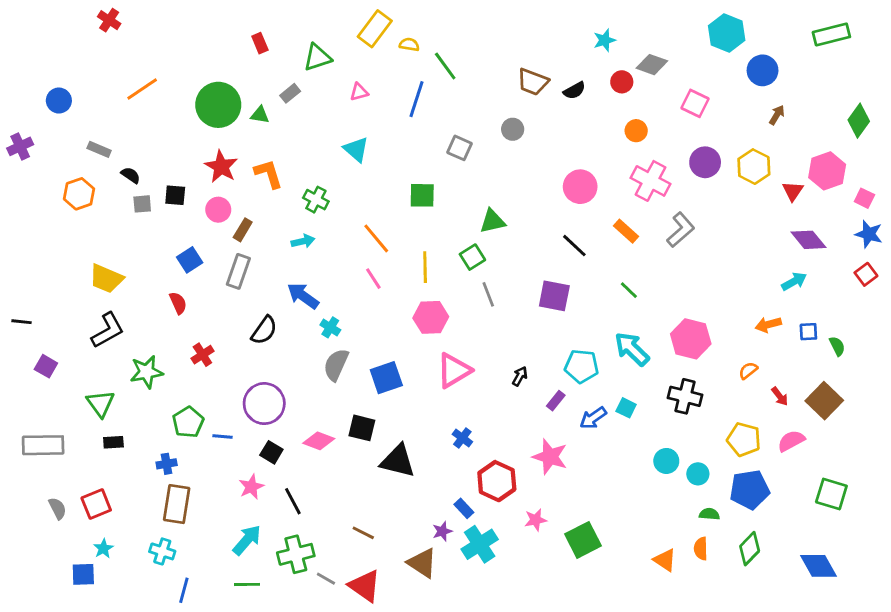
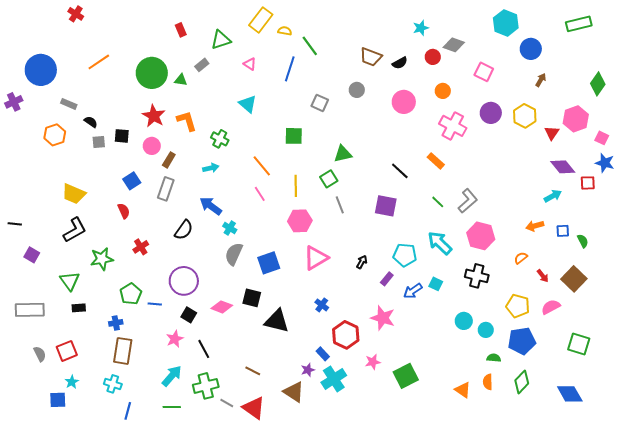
pink triangle: (359, 92) -> (250, 64), turned 48
blue circle: (59, 101) -> (41, 70), size x1.8
pink circle: (580, 187) -> (404, 102), moved
gray L-shape: (681, 230) -> (468, 201), moved
red square: (866, 274) -> (588, 183), moved, turned 35

